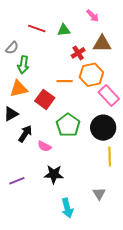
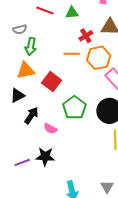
gray semicircle: (12, 48) -> (20, 29), turned 32
orange line: (65, 81) -> (72, 54), moved
black star: (54, 174) -> (45, 157), moved
gray triangle: (99, 194) -> (107, 187), moved

